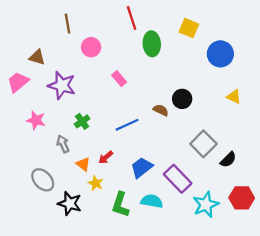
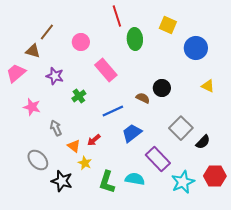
brown line: (67, 24) -> (47, 32), moved, turned 48
pink rectangle: (119, 79) -> (106, 70), size x1.6
purple star: (62, 85) -> (55, 76), size x0.7
green cross: (82, 121) -> (79, 96), moved
blue trapezoid: (142, 167) -> (132, 133), moved

